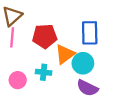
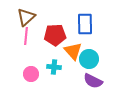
blue rectangle: (90, 33) -> (85, 24), moved
orange triangle: (65, 54) -> (73, 51), turned -36

